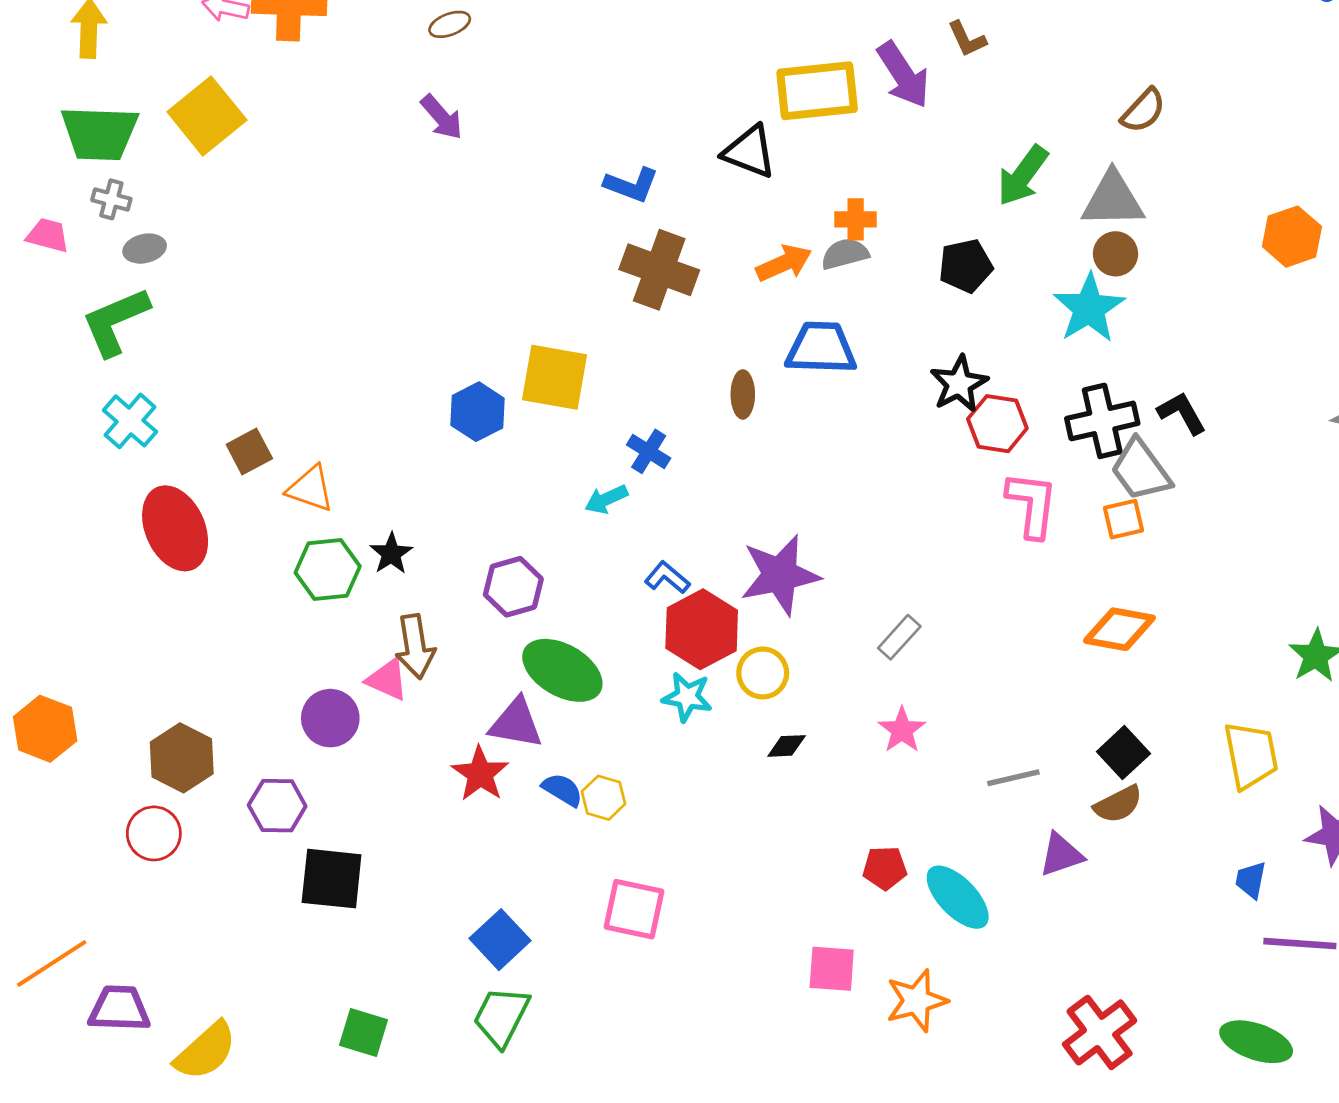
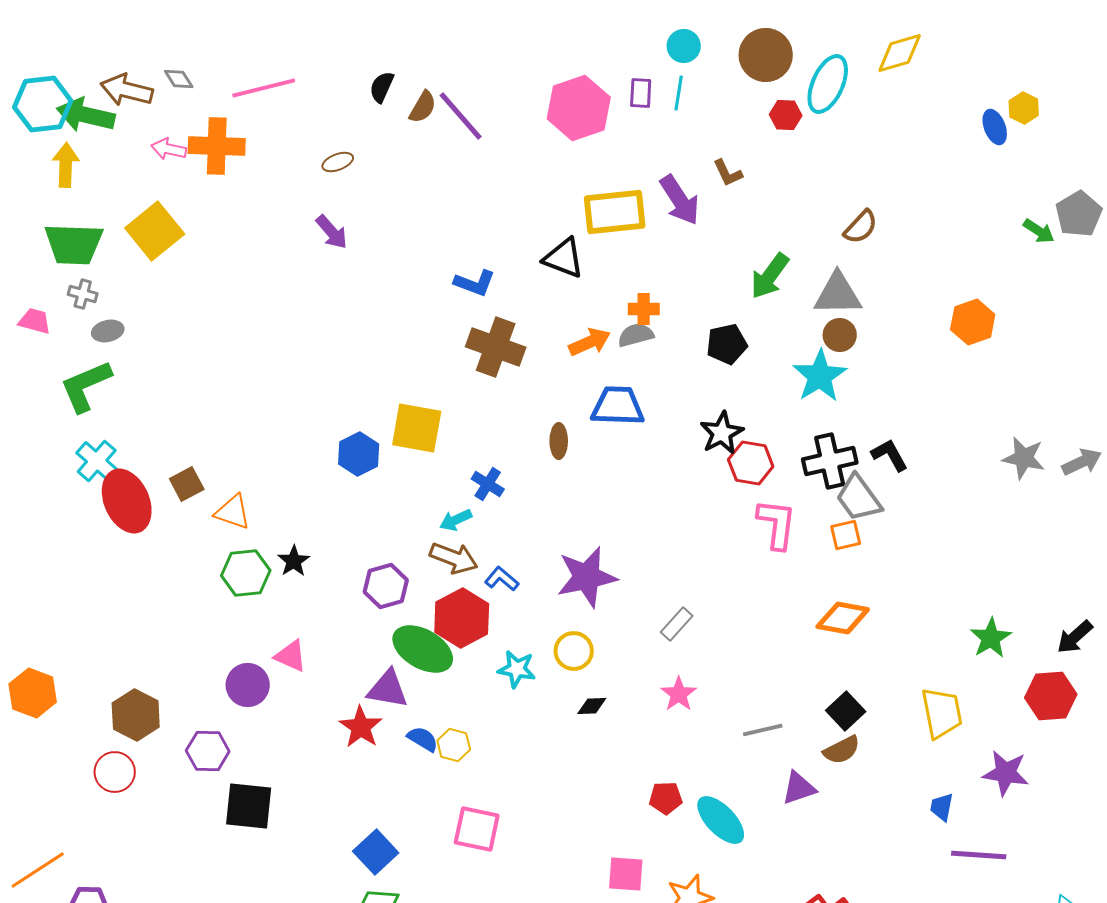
red ellipse: (175, 528) -> (127, 501), moved
red hexagon: (702, 629) -> (462, 618), moved
brown arrow: (415, 646) -> (454, 558), moved, turned -60

